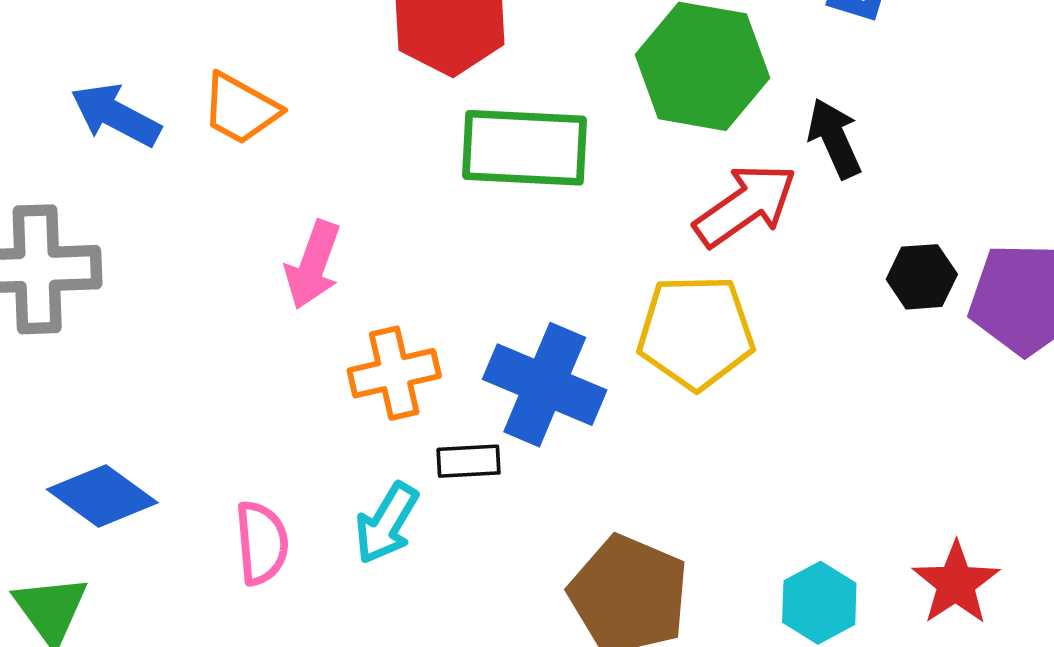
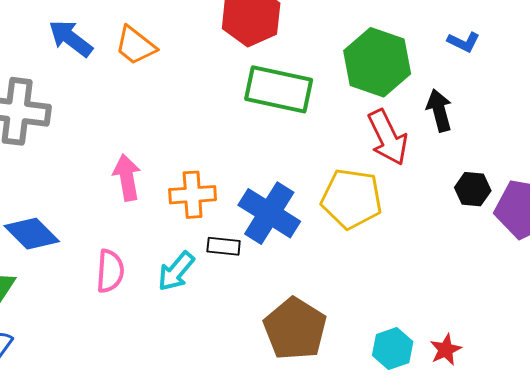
red arrow: (745, 205) -> (388, 137), turned 90
pink arrow: (313, 265) -> (127, 177), moved, turned 141
red star: (956, 583) -> (446, 350), moved, size x0.7

